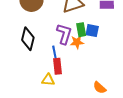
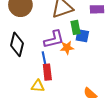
green rectangle: (81, 30) -> (75, 27), moved
purple L-shape: (64, 34) -> (54, 39), turned 60

